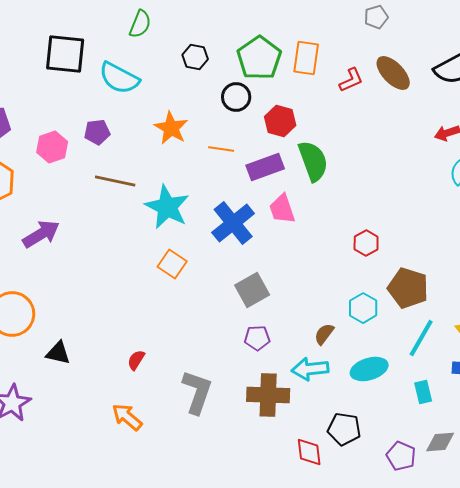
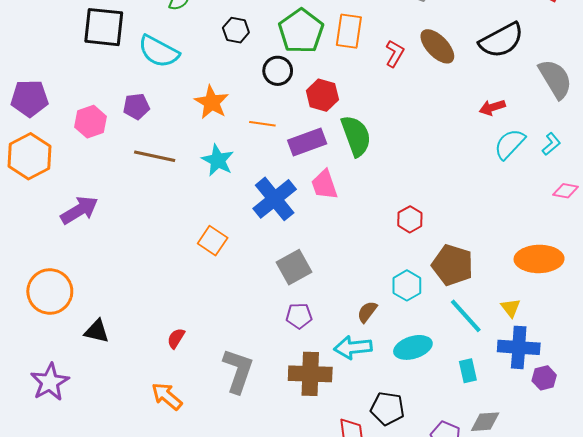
red L-shape: (351, 80) -> (395, 53), turned -36
cyan star: (167, 207) -> (218, 160), moved, size x0.7
cyan line: (421, 338) -> (466, 316), turned -72

